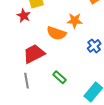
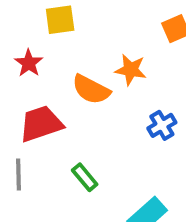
red star: (24, 16) -> (29, 63), moved

